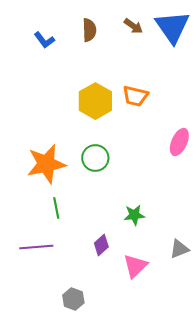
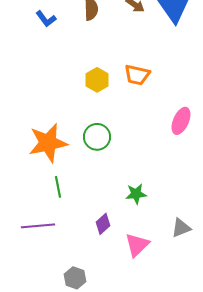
yellow hexagon: (95, 101) -> (97, 80), size x0.7

